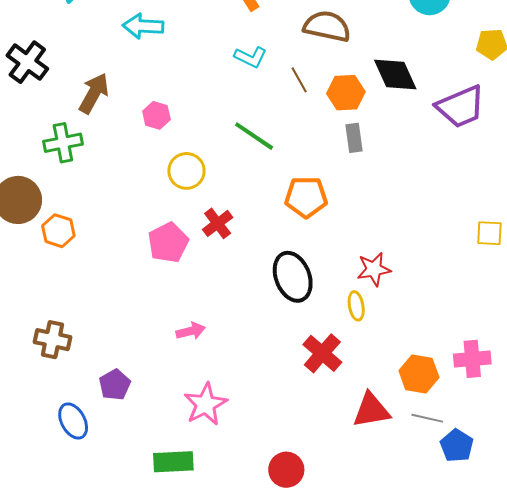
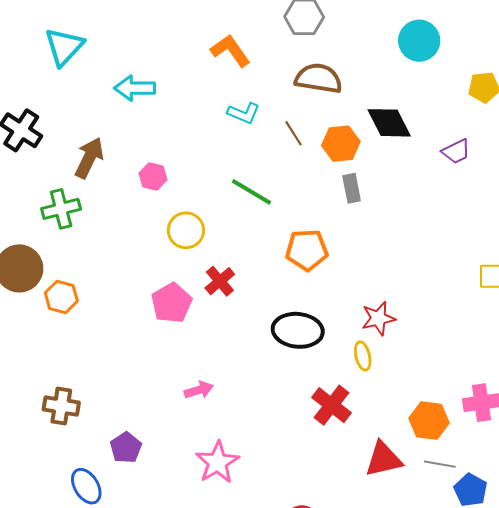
purple trapezoid: (461, 107) -> (456, 151), size x0.6
black ellipse: (293, 277) -> (298, 330), turned -60

